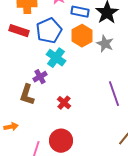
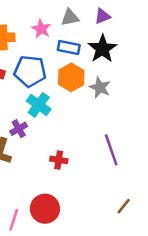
blue pentagon: (49, 31) -> (30, 71), turned 30
red cross: (64, 103) -> (59, 160), moved, turned -32

